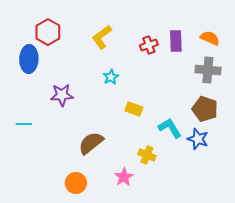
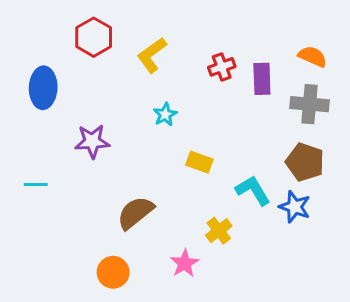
red hexagon: (48, 32) -> (94, 37), moved
purple rectangle: (176, 41) -> (262, 79), moved
yellow cross: (147, 155) -> (219, 231), turned 30

